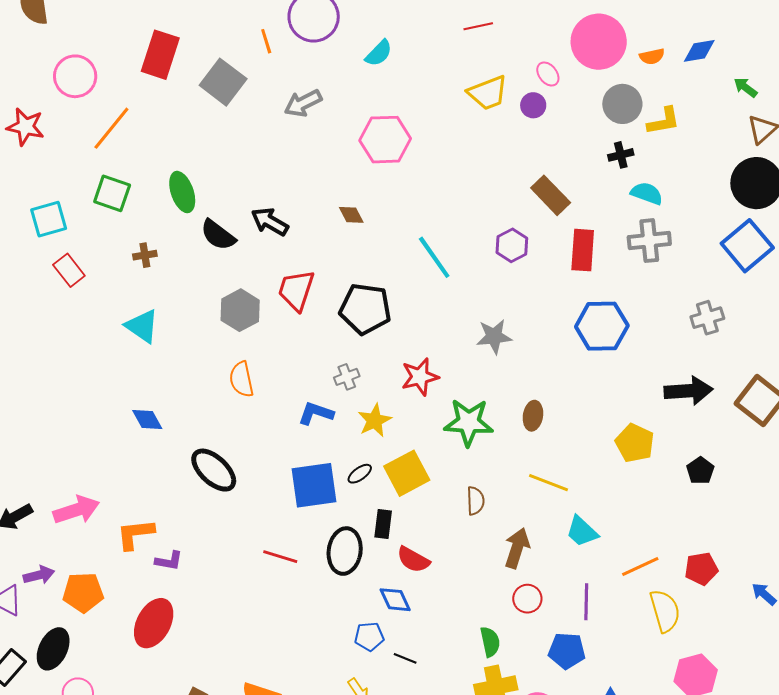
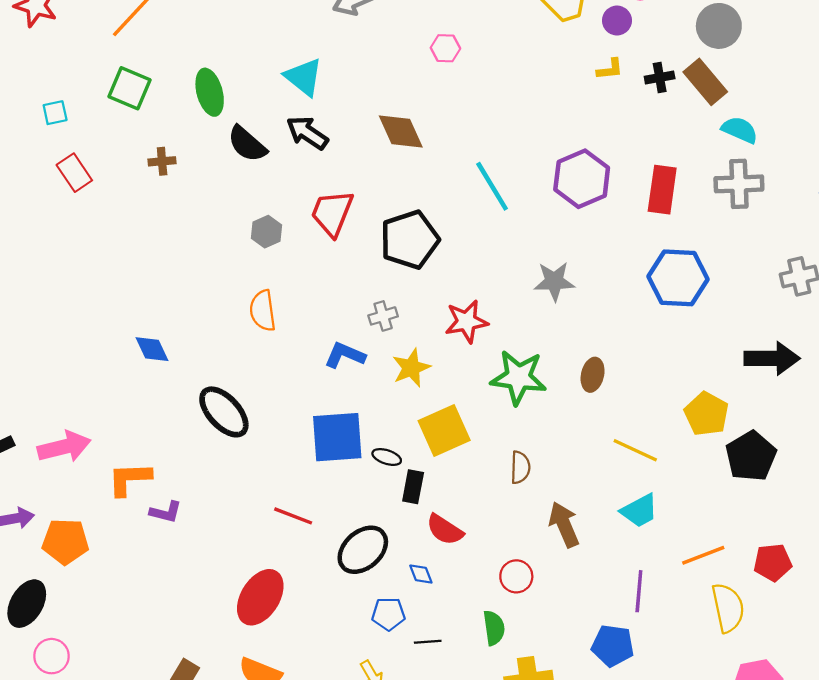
yellow L-shape: (664, 121) -> (610, 69), moved, size x0.7
pink hexagon: (385, 140) -> (445, 48), size x0.5
black cross: (621, 155) -> (660, 78), moved
brown rectangle: (551, 195) -> (705, 82), moved
brown diamond: (351, 215) -> (401, 131), size x1.6
cyan square: (49, 219) -> (55, 113), size x0.6
purple hexagon: (512, 245) -> (582, 179), size x1.5
black pentagon: (365, 309) -> (410, 240), turned -30
gray hexagon: (240, 310) -> (266, 232), size x0.7
cyan triangle: (142, 326) -> (304, 77), moved
black pentagon: (700, 471) -> (751, 456), moved, size x1.6
black ellipse: (360, 474) -> (387, 457), moved, turned 50
yellow line: (548, 483) -> (635, 450), moved
cyan trapezoid: (582, 531) -> (639, 511), turned -75
brown arrow: (517, 548) -> (564, 525), turned -45
black ellipse: (345, 551) -> (363, 550), moved, turned 36
red circle: (527, 599) -> (516, 576), moved
blue diamond: (395, 600) -> (421, 574), size x0.7
red ellipse: (154, 623) -> (260, 597), moved
green semicircle: (490, 642) -> (494, 628), moved
black line: (405, 658) -> (428, 642), turned -30

